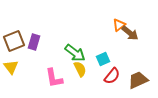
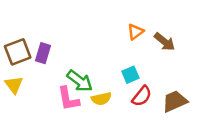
orange triangle: (119, 25) -> (135, 32), moved
green arrow: (75, 53) -> (80, 81), moved
yellow semicircle: (80, 69) -> (101, 99), moved, turned 105

